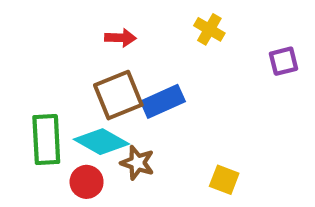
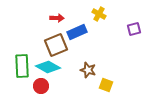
blue rectangle: (163, 101) -> (77, 32), moved
brown star: (137, 163) -> (88, 70), moved

